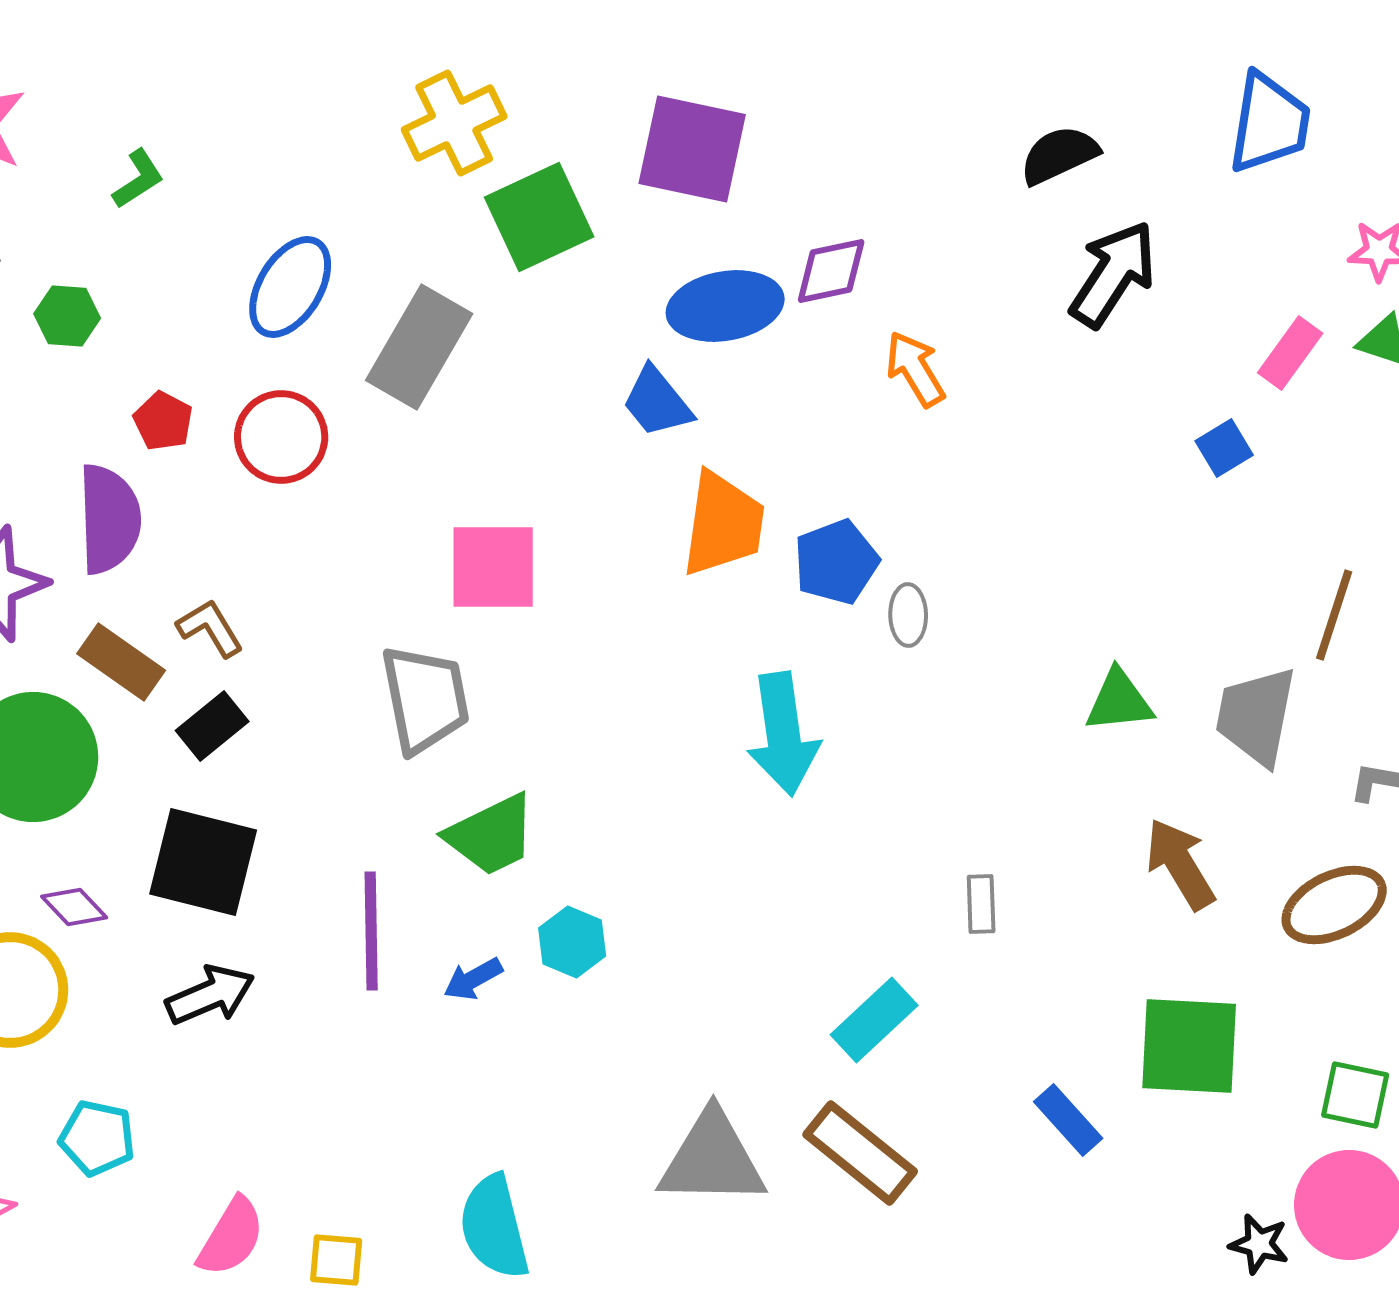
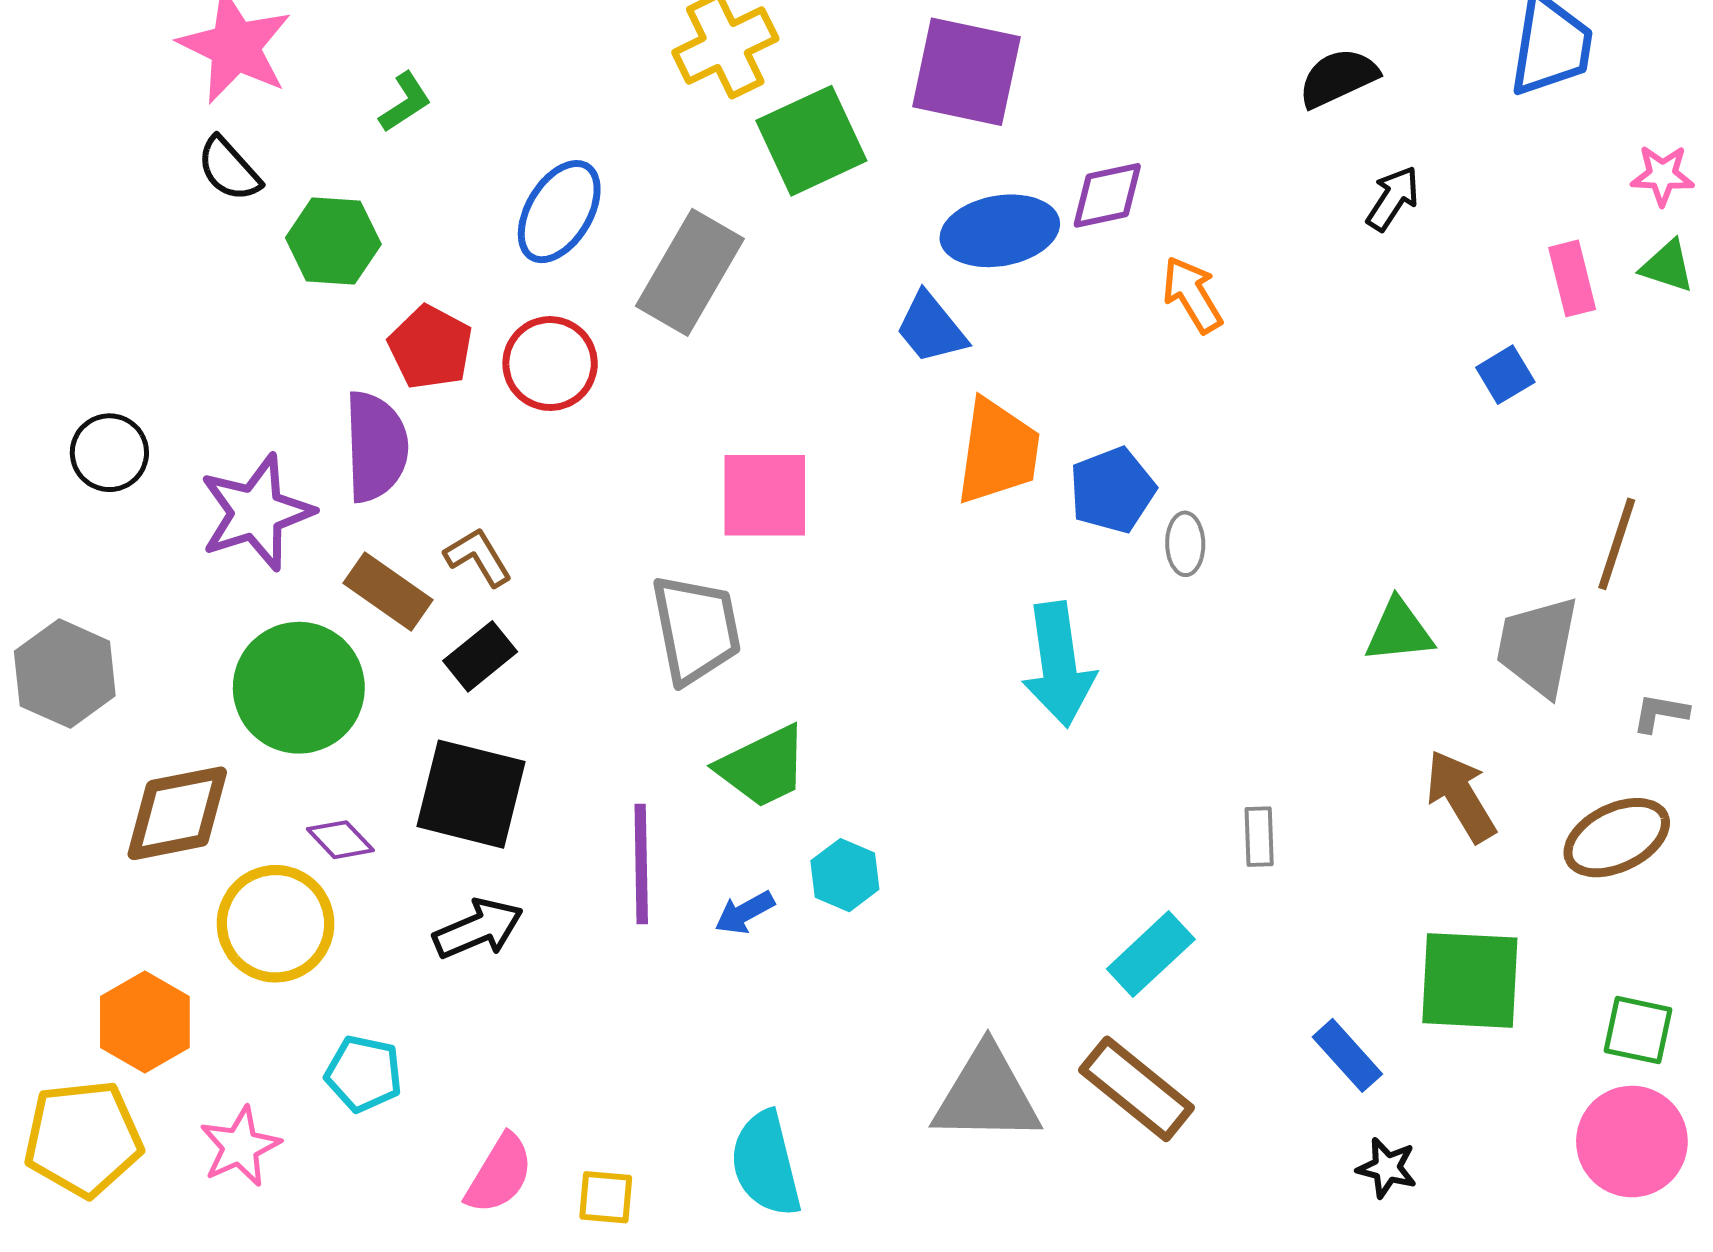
black arrow: (1113, 274) -> (1393, 198), size x0.6
green hexagon: (67, 316) -> (333, 241), size x1.4
pink rectangle: (1290, 353) -> (1572, 278), turned -50
red pentagon: (163, 421) -> (431, 347), size x1.4
black star: (1259, 1244) -> (1387, 1168), moved

